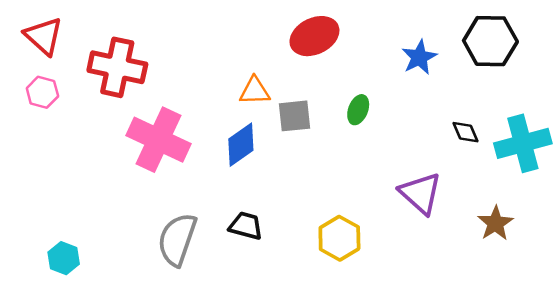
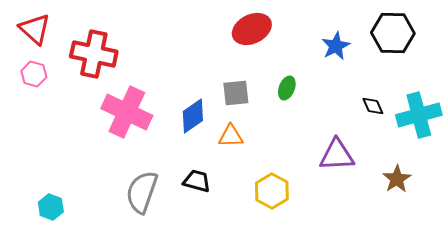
orange triangle: (255, 91) -> (231, 136), moved
purple triangle: (421, 193) -> (337, 155), turned -45

